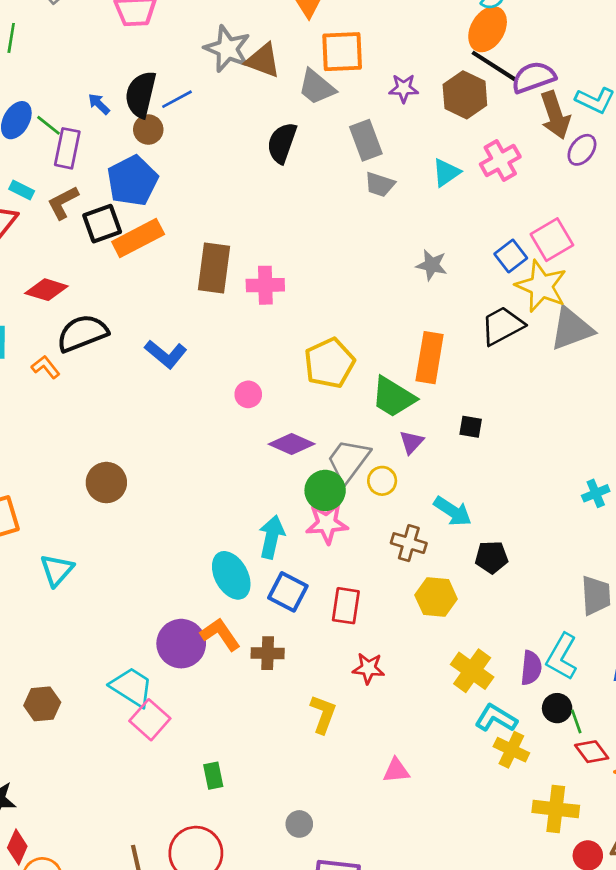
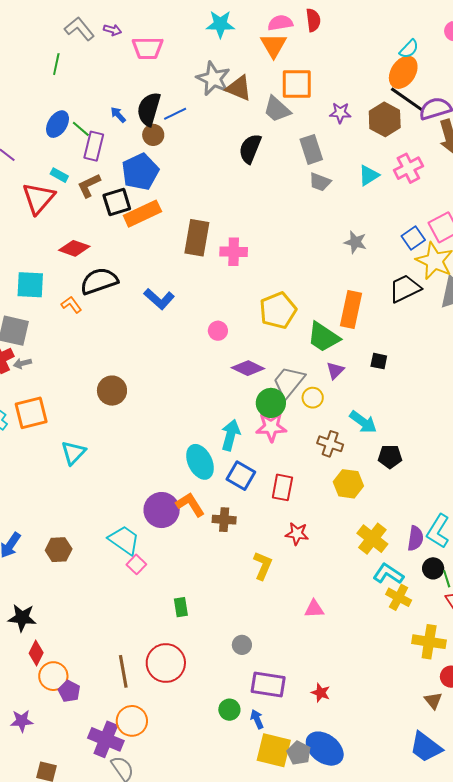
pink square: (150, 720) -> (136, 564), size x0.7

